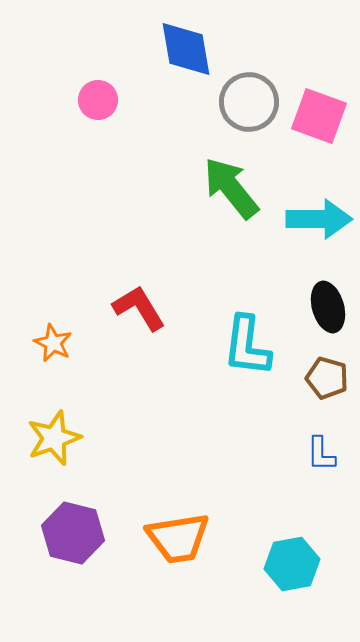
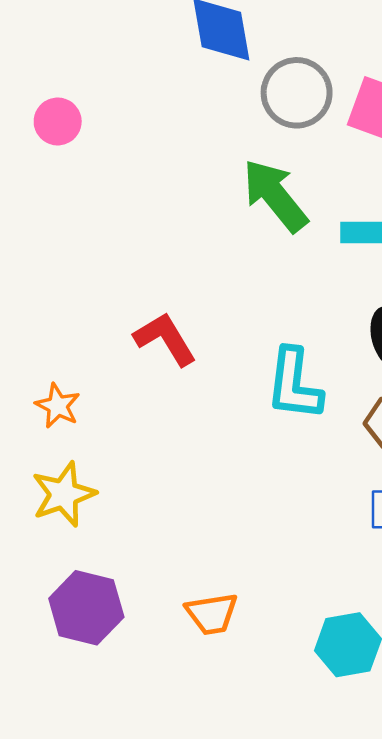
pink circle: (98, 100) -> (58, 121), moved
orange star: (53, 343) -> (58, 406), moved
orange trapezoid: (178, 538) -> (212, 614), size x0.7

